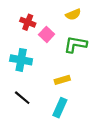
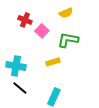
cyan cross: (21, 60) -> (16, 66), moved
yellow rectangle: (62, 80) -> (53, 62), moved

